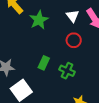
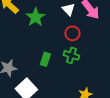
green cross: (67, 71) -> (71, 55), moved

